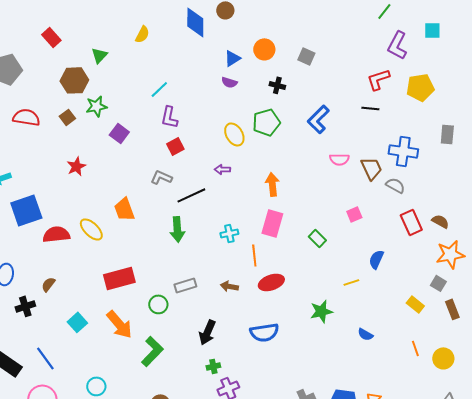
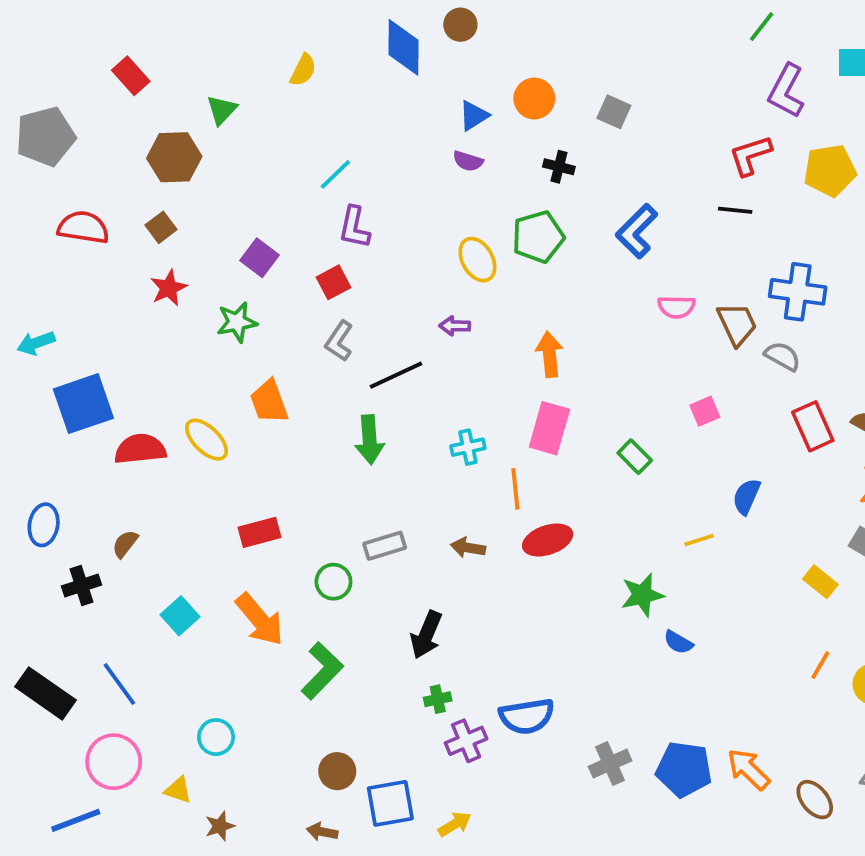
green star: (96, 106) -> (237, 322), moved
red square: (175, 146) -> (333, 282), moved
red star: (76, 166) -> (169, 288), moved
gray L-shape: (161, 177) -> (339, 341), turned -80
red rectangle: (119, 278) -> (260, 532), size x0.7
blue semicircle: (264, 332) -> (527, 716), moved
blue semicircle: (365, 334) -> (678, 642), moved
orange line: (415, 348) -> (820, 665), turned 49

